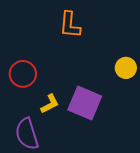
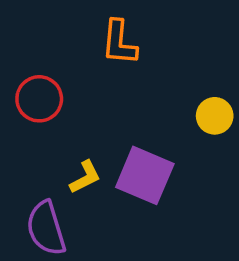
red circle: (23, 74) -> (39, 99), moved

